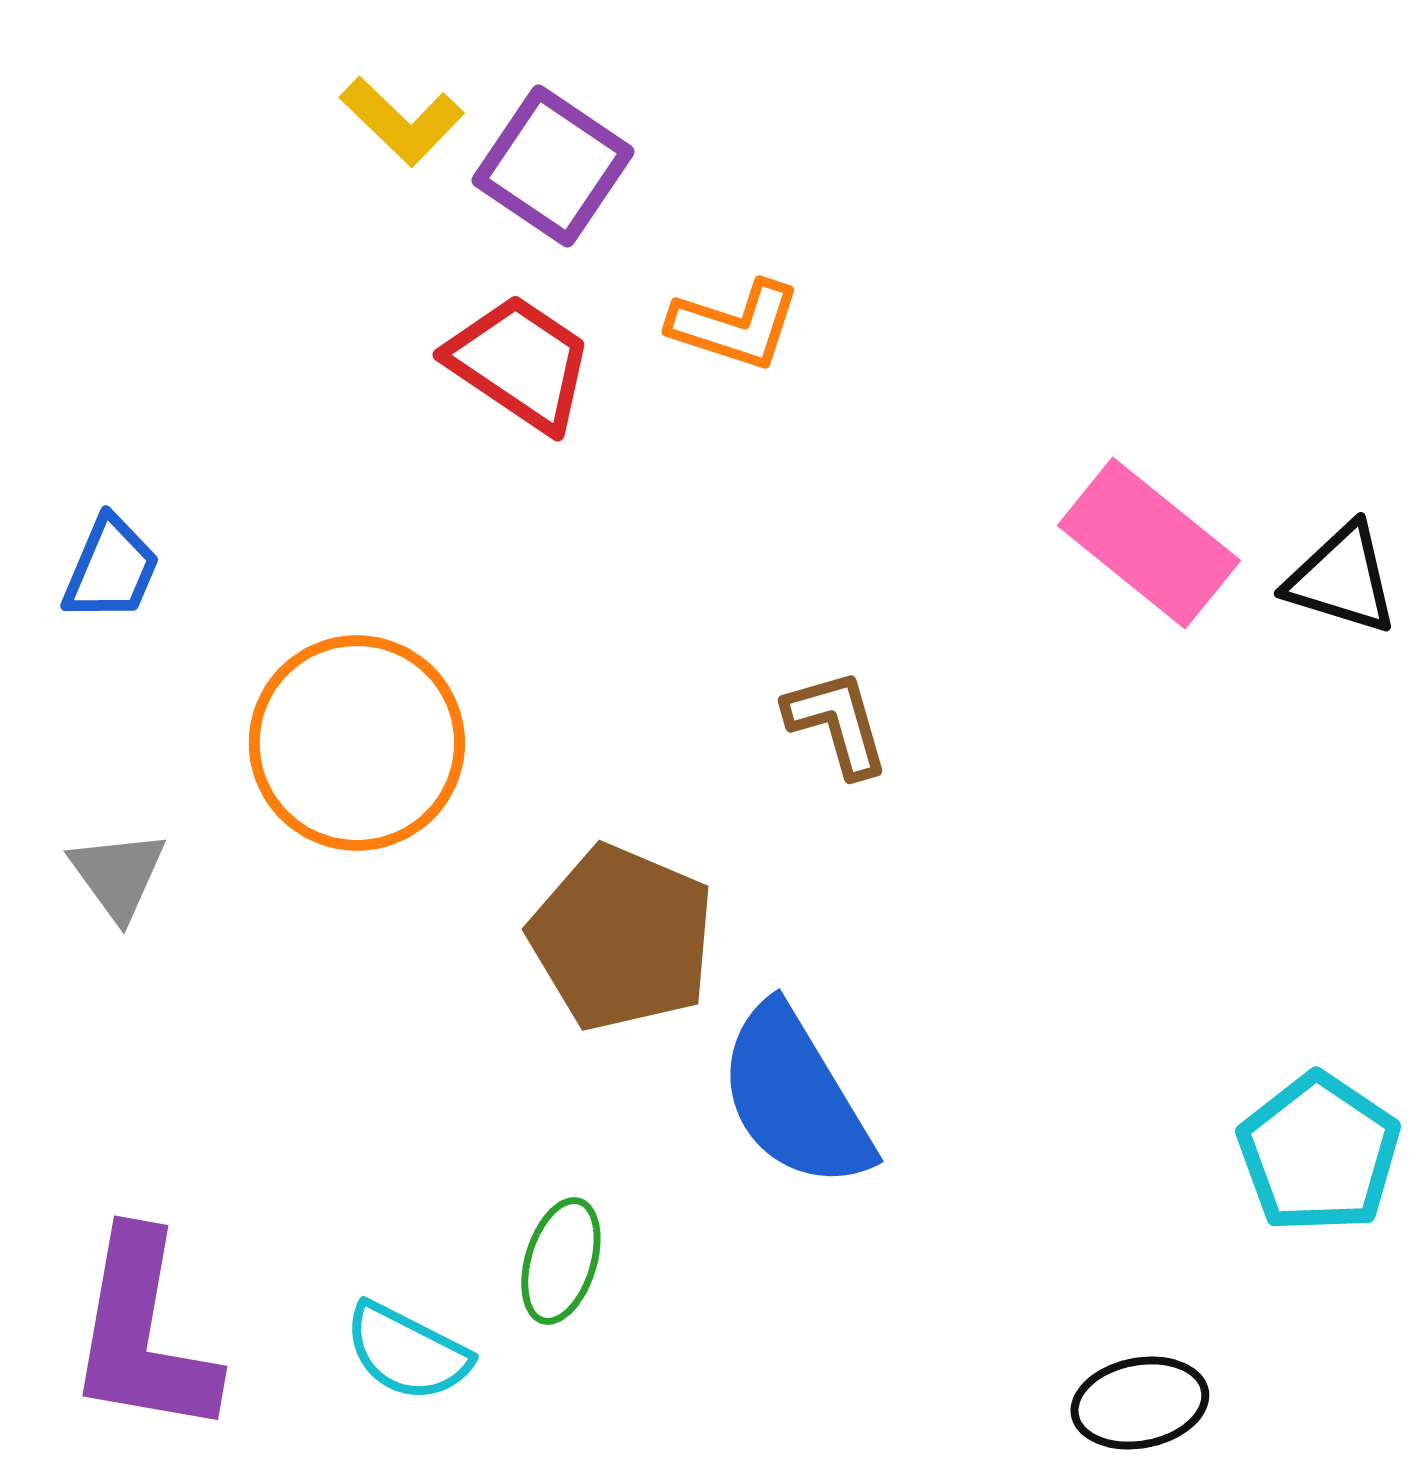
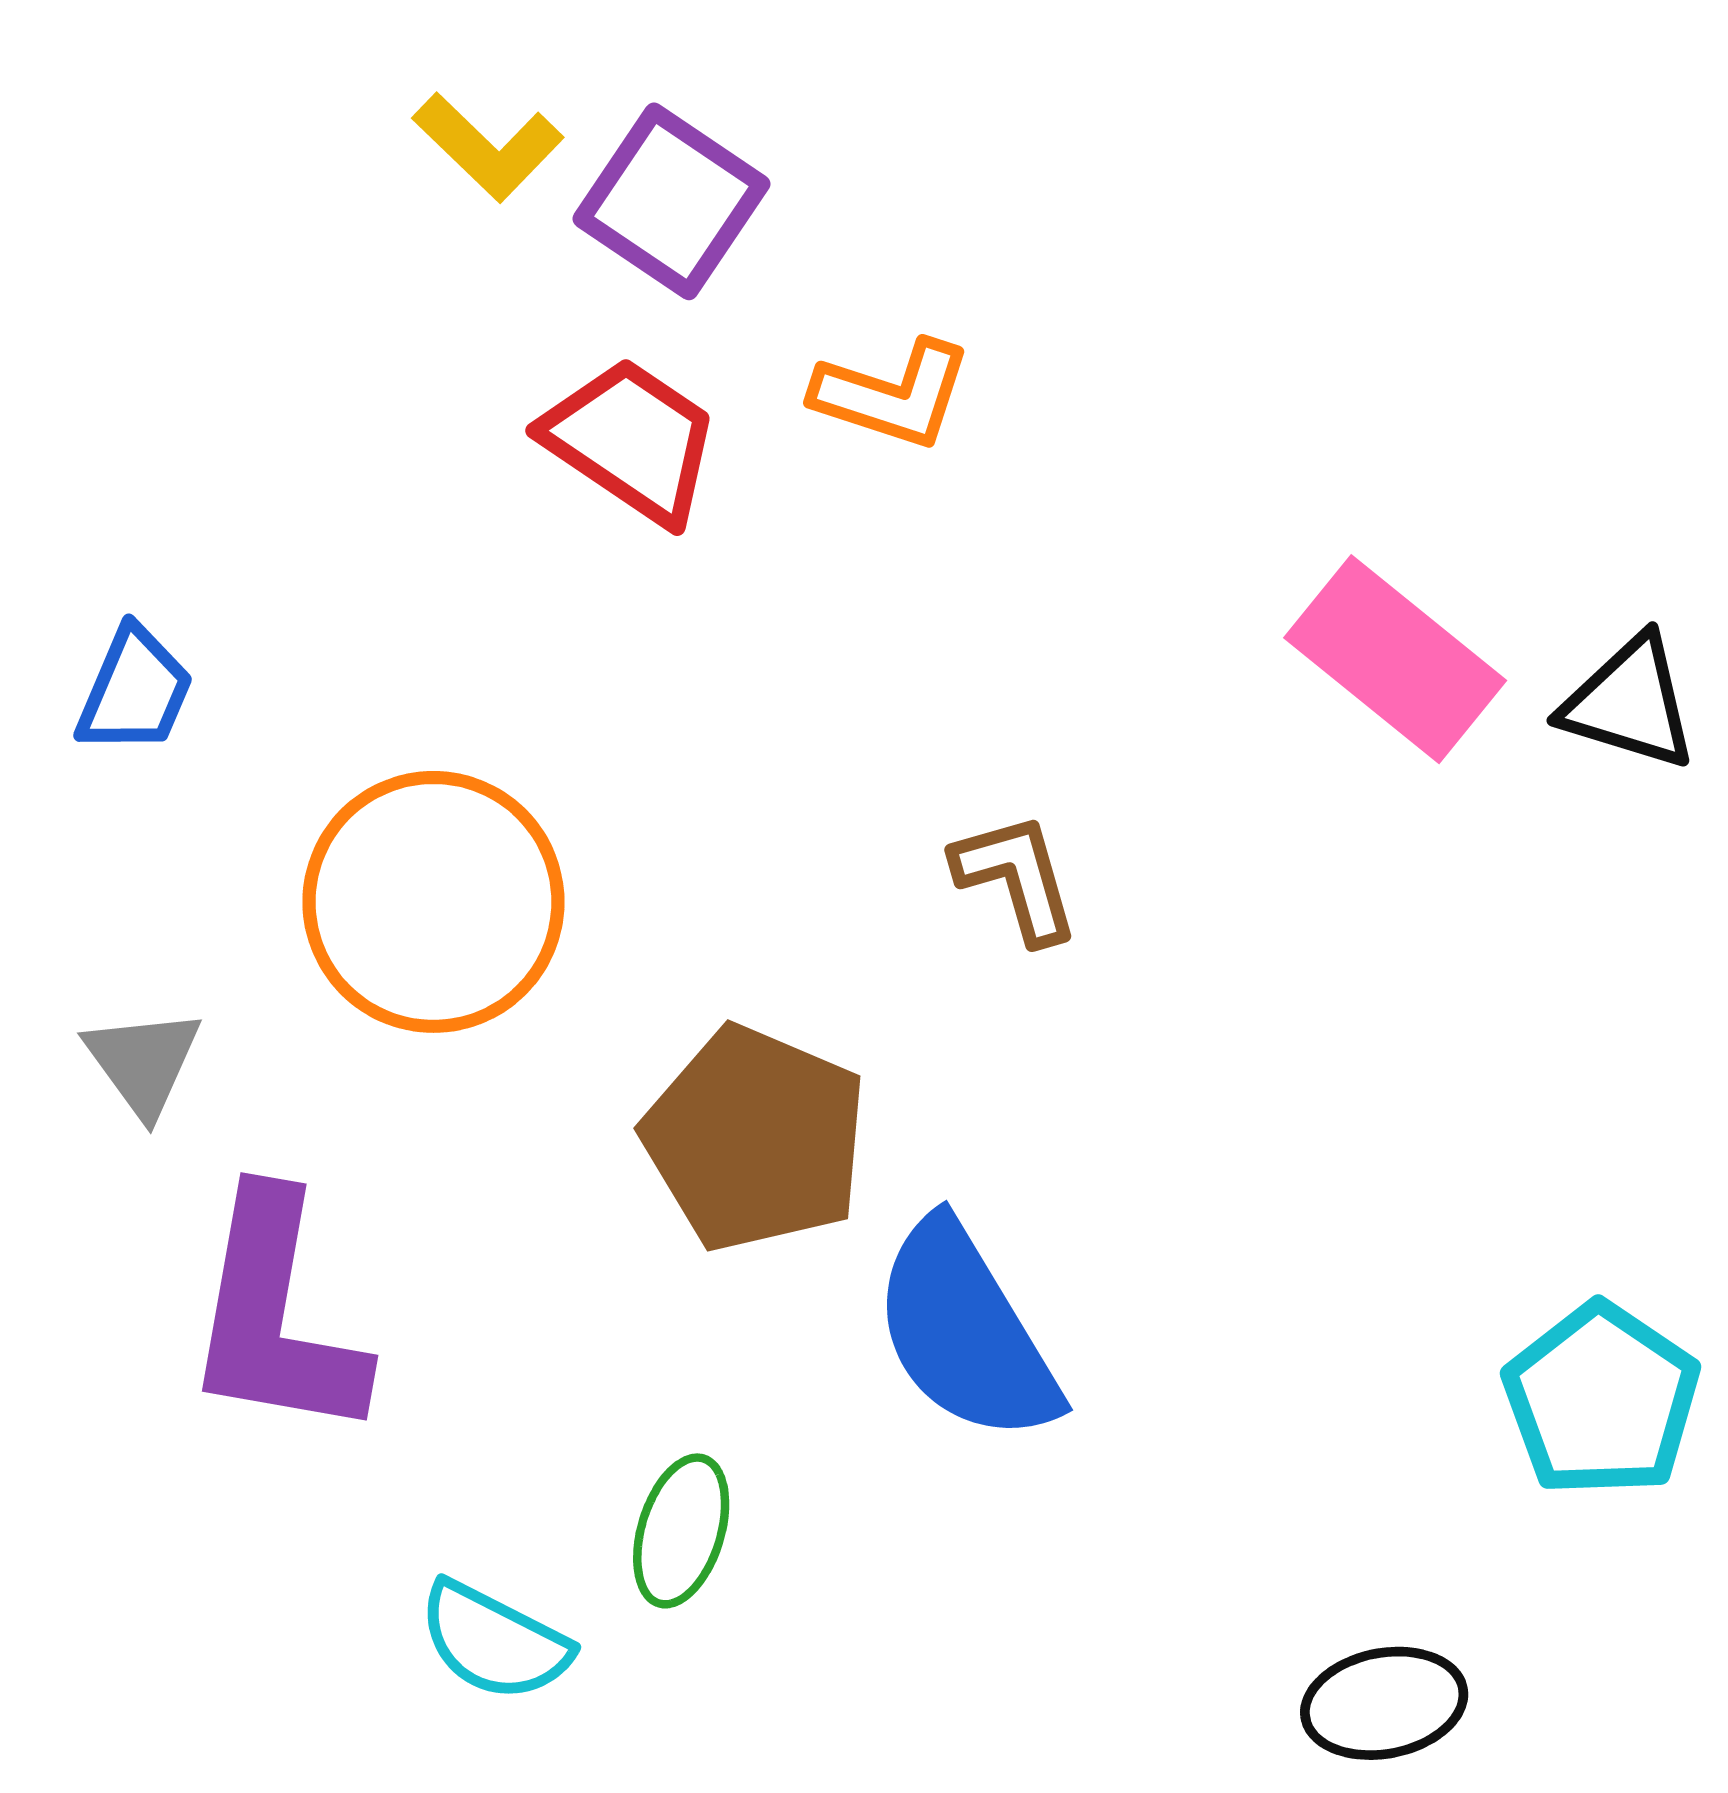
purple L-shape: (143, 1334) -> (276, 1316), moved

